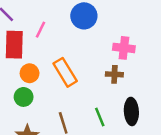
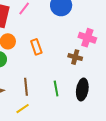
orange rectangle: (65, 72) -> (36, 47), size x0.7

